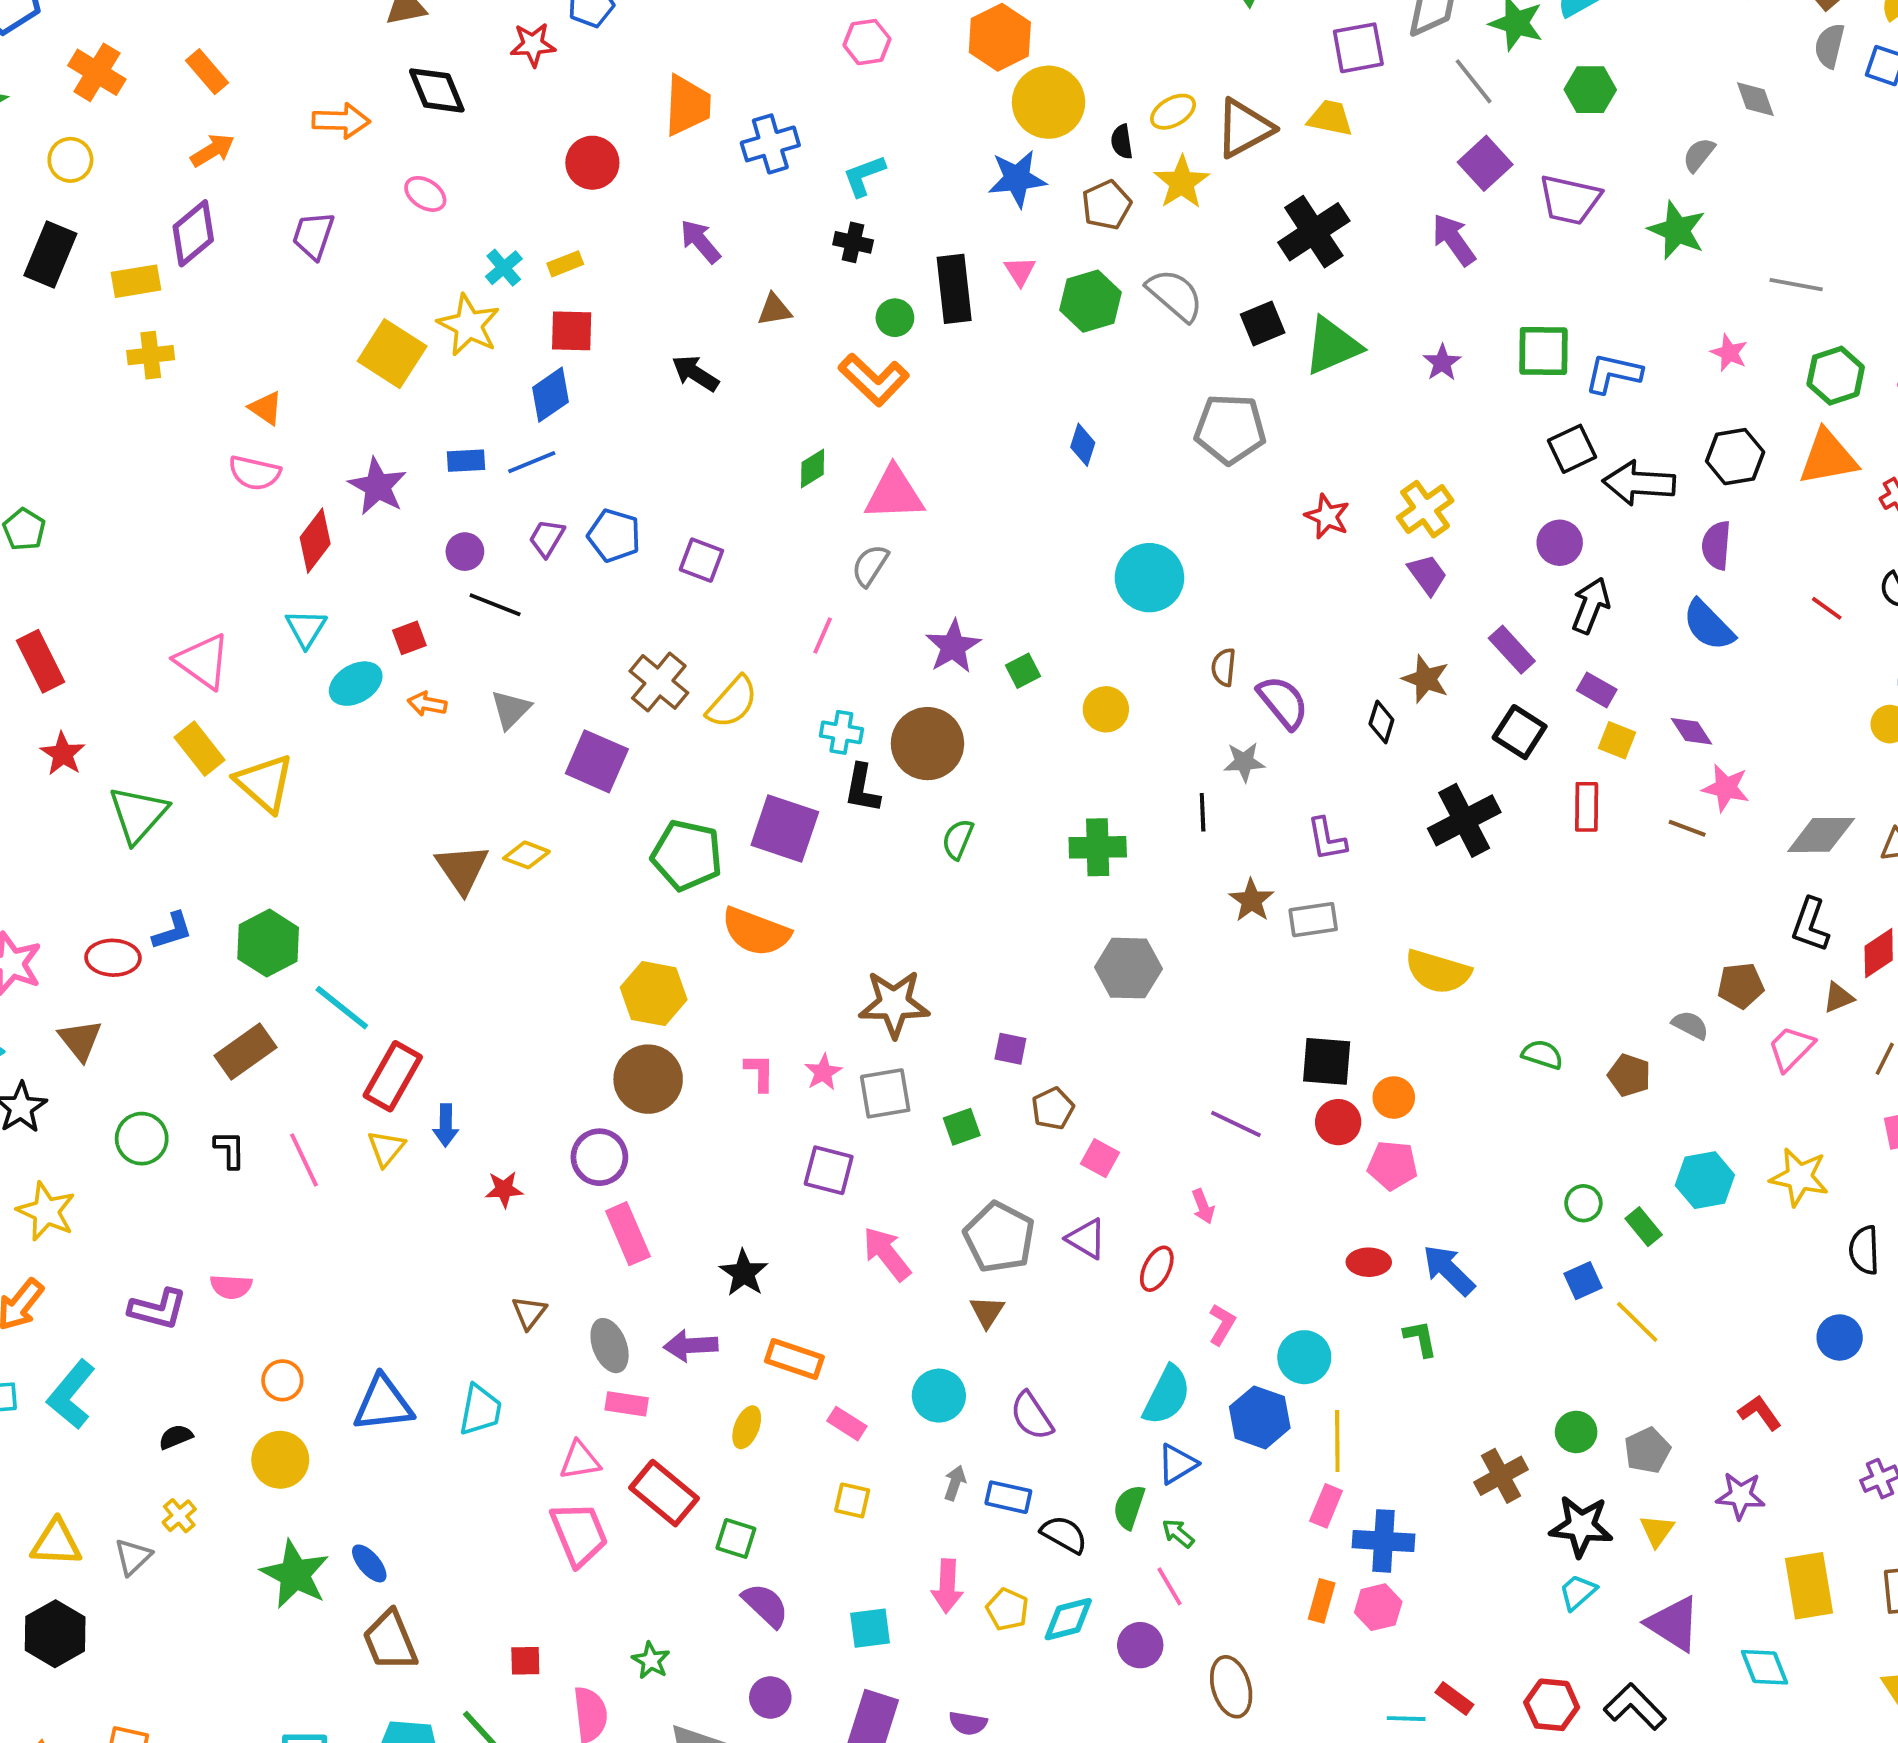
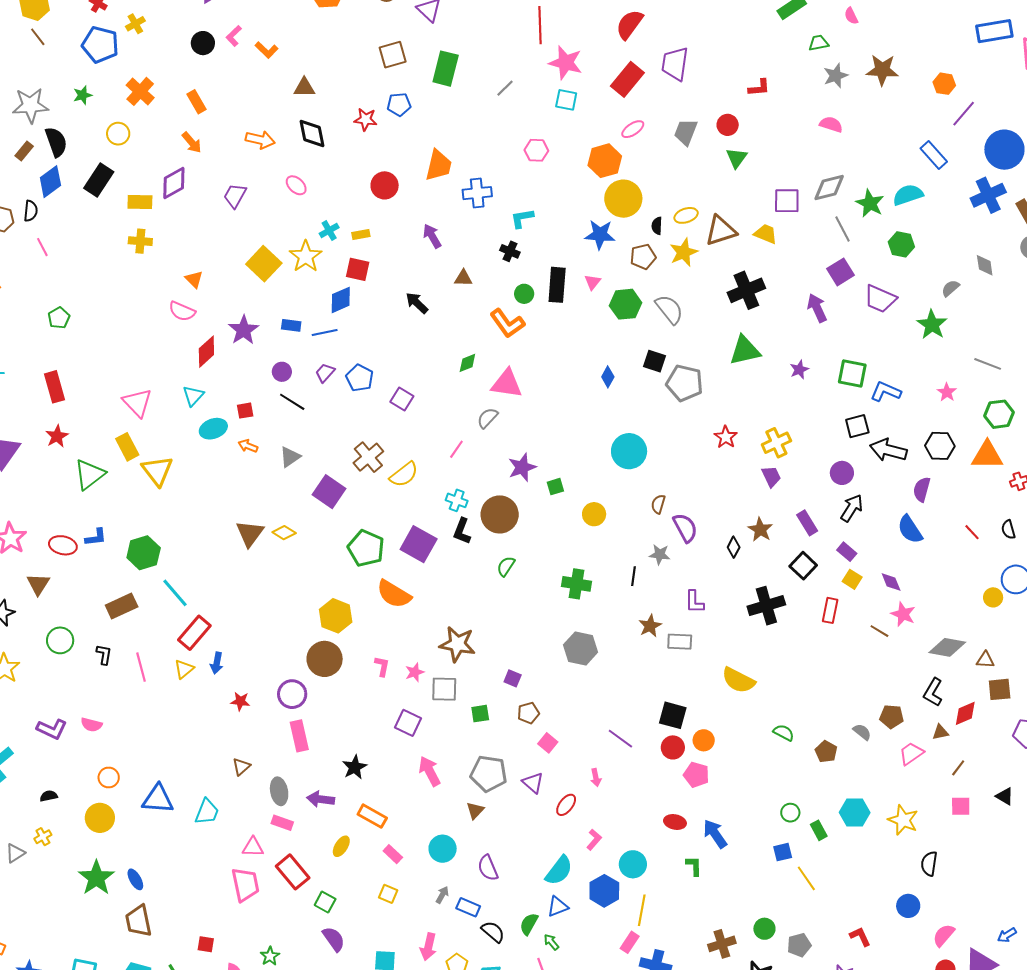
orange arrow: (212, 150) -> (192, 142), turned 70
black square: (1263, 323) -> (654, 361), moved, turned 30
gray pentagon: (999, 1237) -> (489, 774), turned -30

